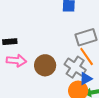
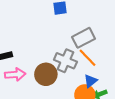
gray cross: (75, 67) -> (65, 61), moved

